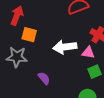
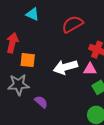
purple semicircle: (44, 78) -> (41, 102), moved

